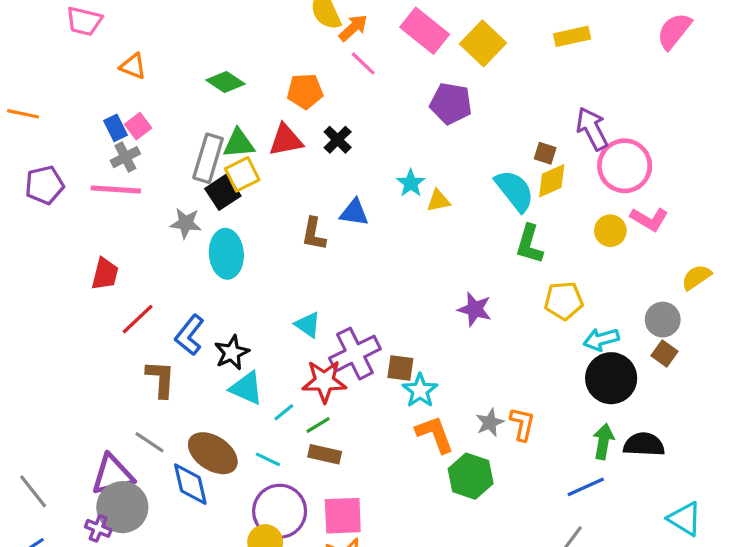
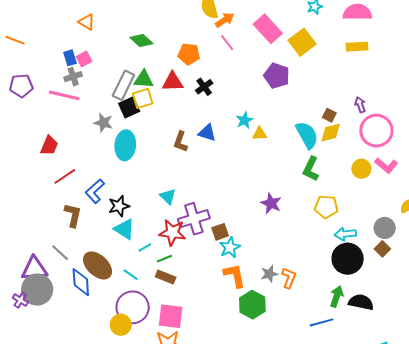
purple arrow: (592, 129) -> (360, 105), size x0.6
brown square: (400, 368) -> (220, 232), turned -36

